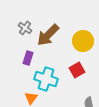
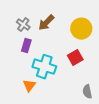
gray cross: (25, 28) -> (23, 25), moved
brown arrow: (48, 35) -> (46, 23), size x0.7

